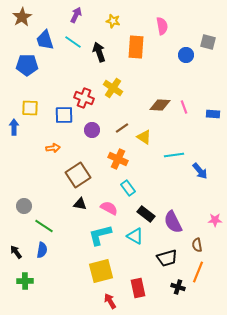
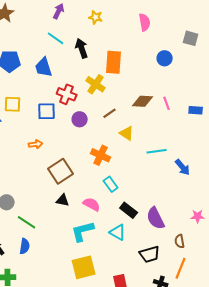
blue trapezoid: (45, 40) -> (44, 67), moved
orange rectangle: (136, 47) -> (114, 62), moved
blue circle: (186, 55) -> (165, 58), moved
brown line: (122, 128) -> (110, 113), moved
purple circle: (92, 130) -> (80, 119), moved

